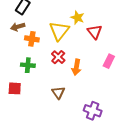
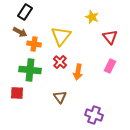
yellow star: (77, 18) -> (92, 17), moved
brown arrow: (18, 27) -> (20, 32), turned -136
red triangle: (95, 32) -> (110, 37), moved
green cross: (28, 65) -> (30, 70), size x1.5

